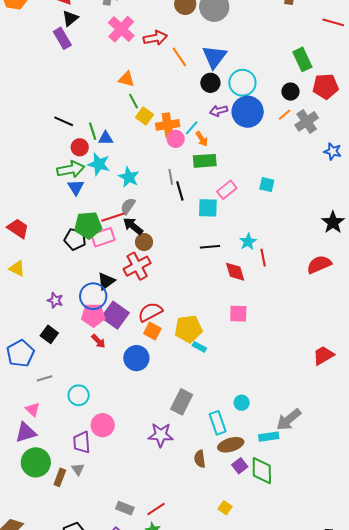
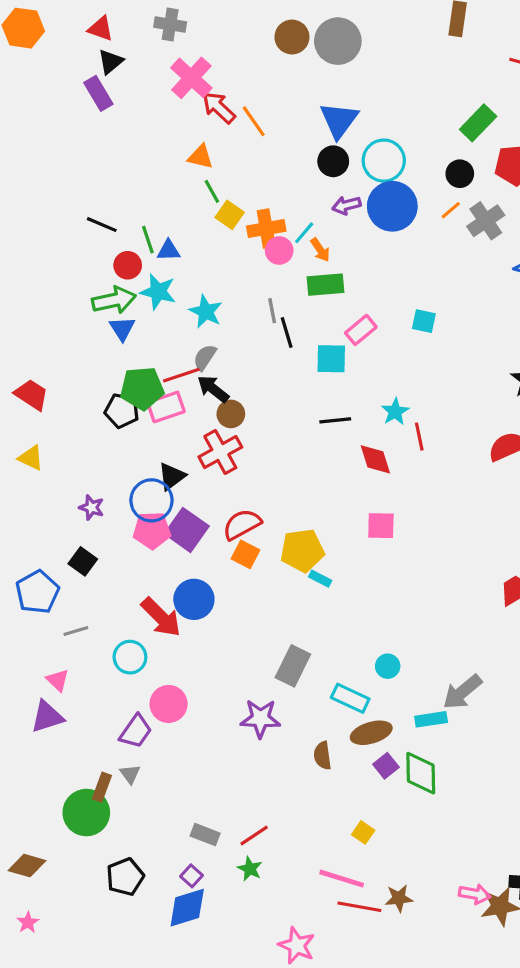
red arrow: (155, 38) -> (219, 108), moved, turned -125
orange line: (179, 57) -> (254, 121), moved
green rectangle: (302, 59) -> (478, 123), turned 70
red arrow: (98, 341) -> (161, 617), moved, size x1.8
blue circle: (136, 358) -> (194, 599), moved
cyan rectangle: (218, 423) -> (350, 698), turned -45
purple trapezoid: (82, 442) -> (136, 731), turned -140
green circle: (36, 462) -> (86, 813), moved

